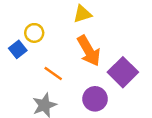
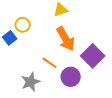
orange line: (53, 73) -> (50, 63), moved

